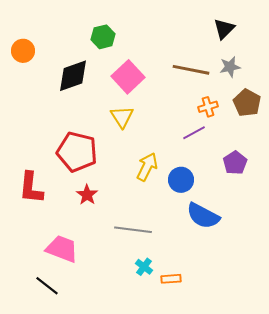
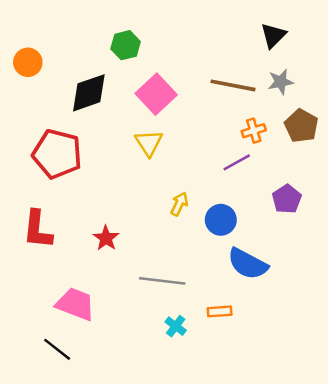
red pentagon: (77, 152) -> (57, 154), moved
yellow arrow: (147, 167) -> (179, 204), size x0.7
orange rectangle: (171, 279) -> (220, 311), moved

